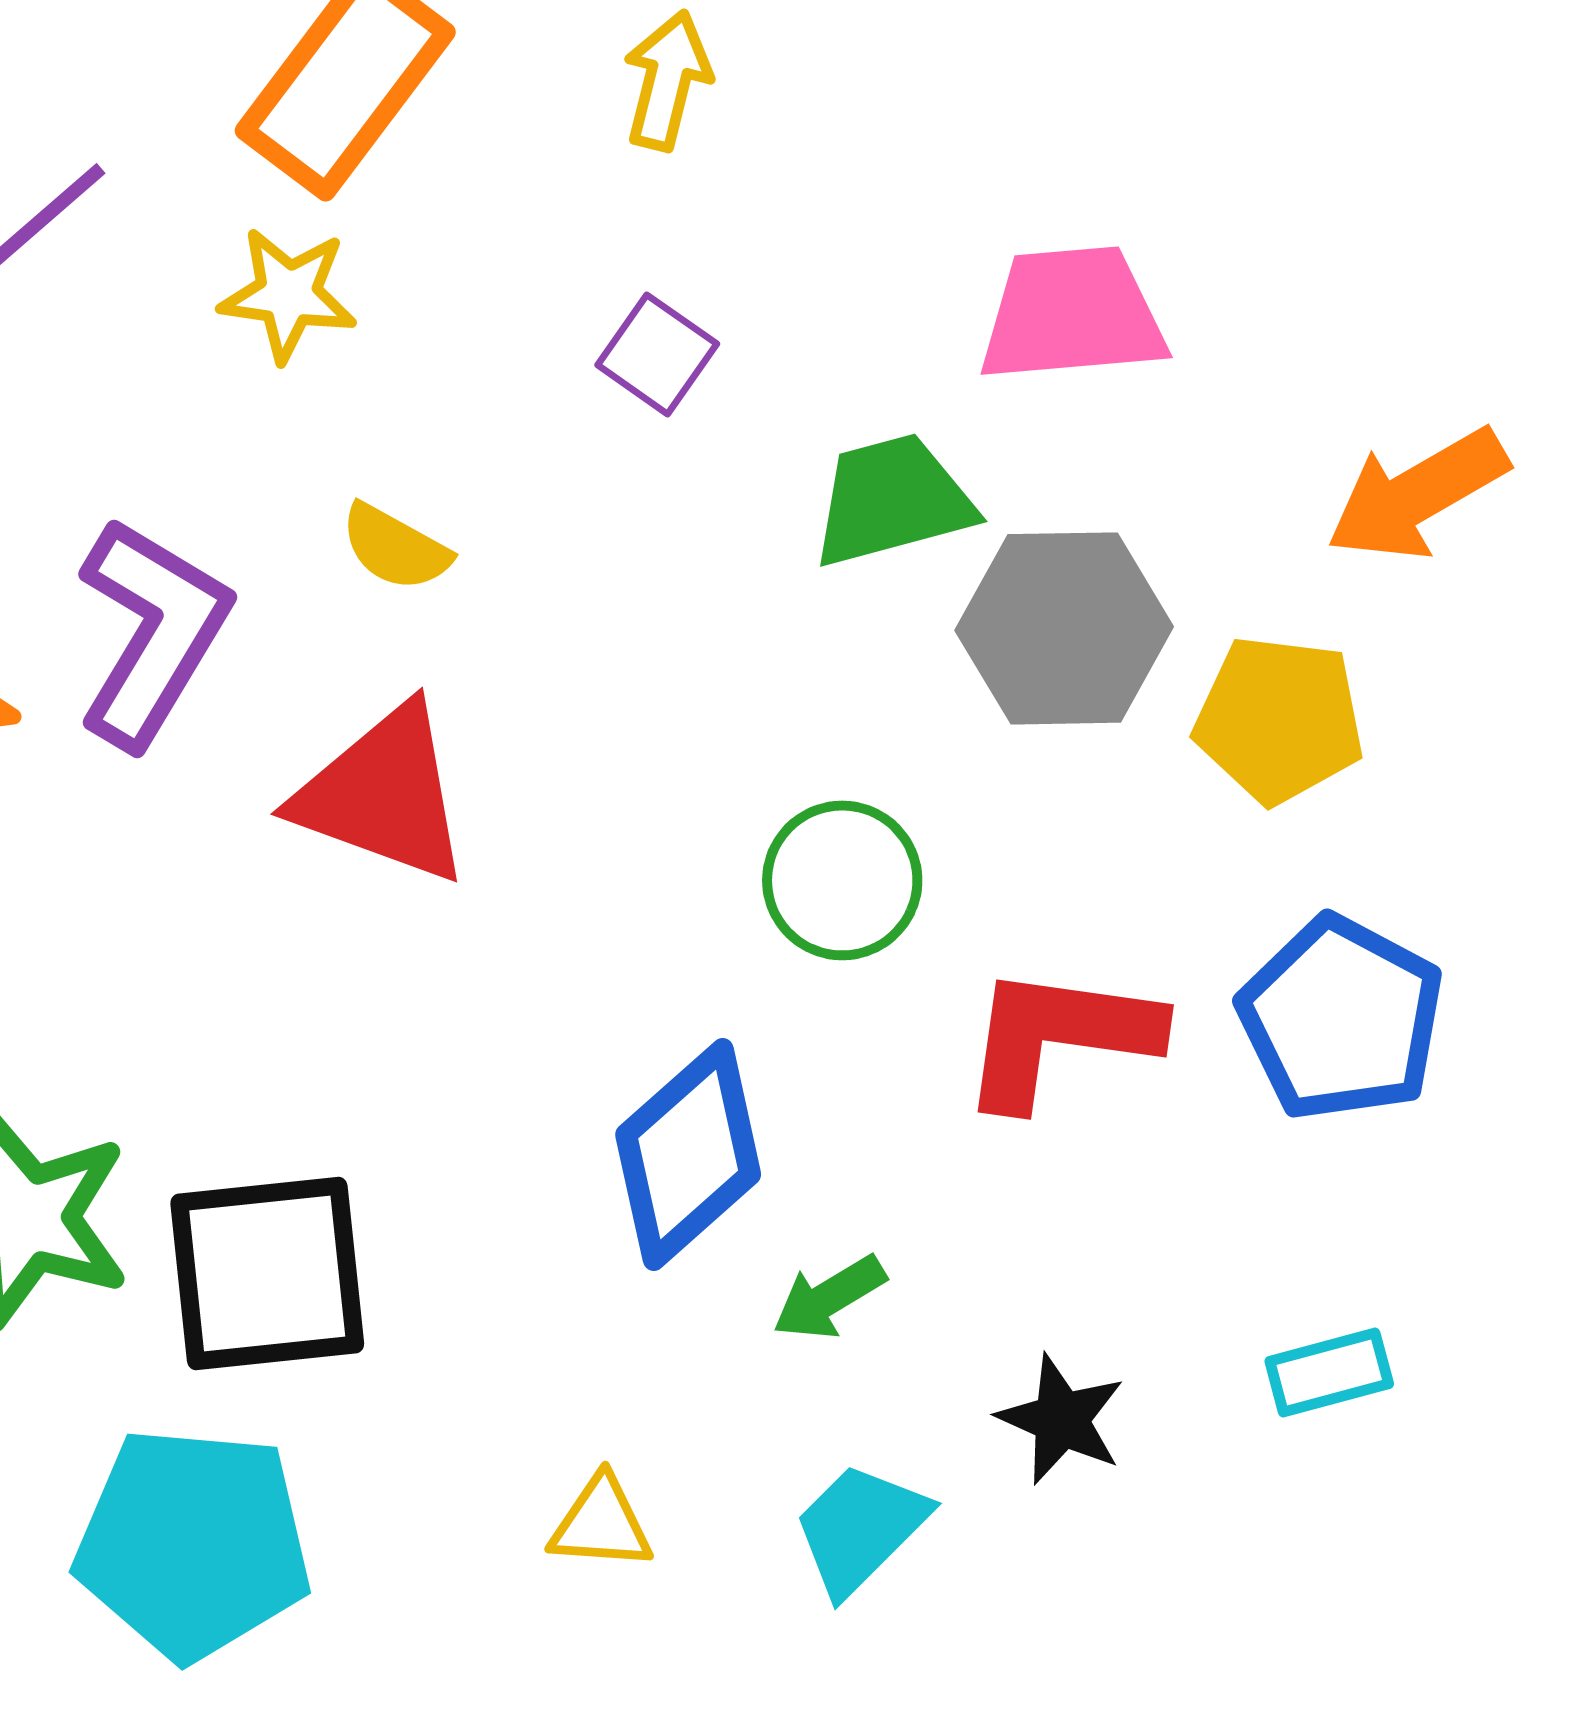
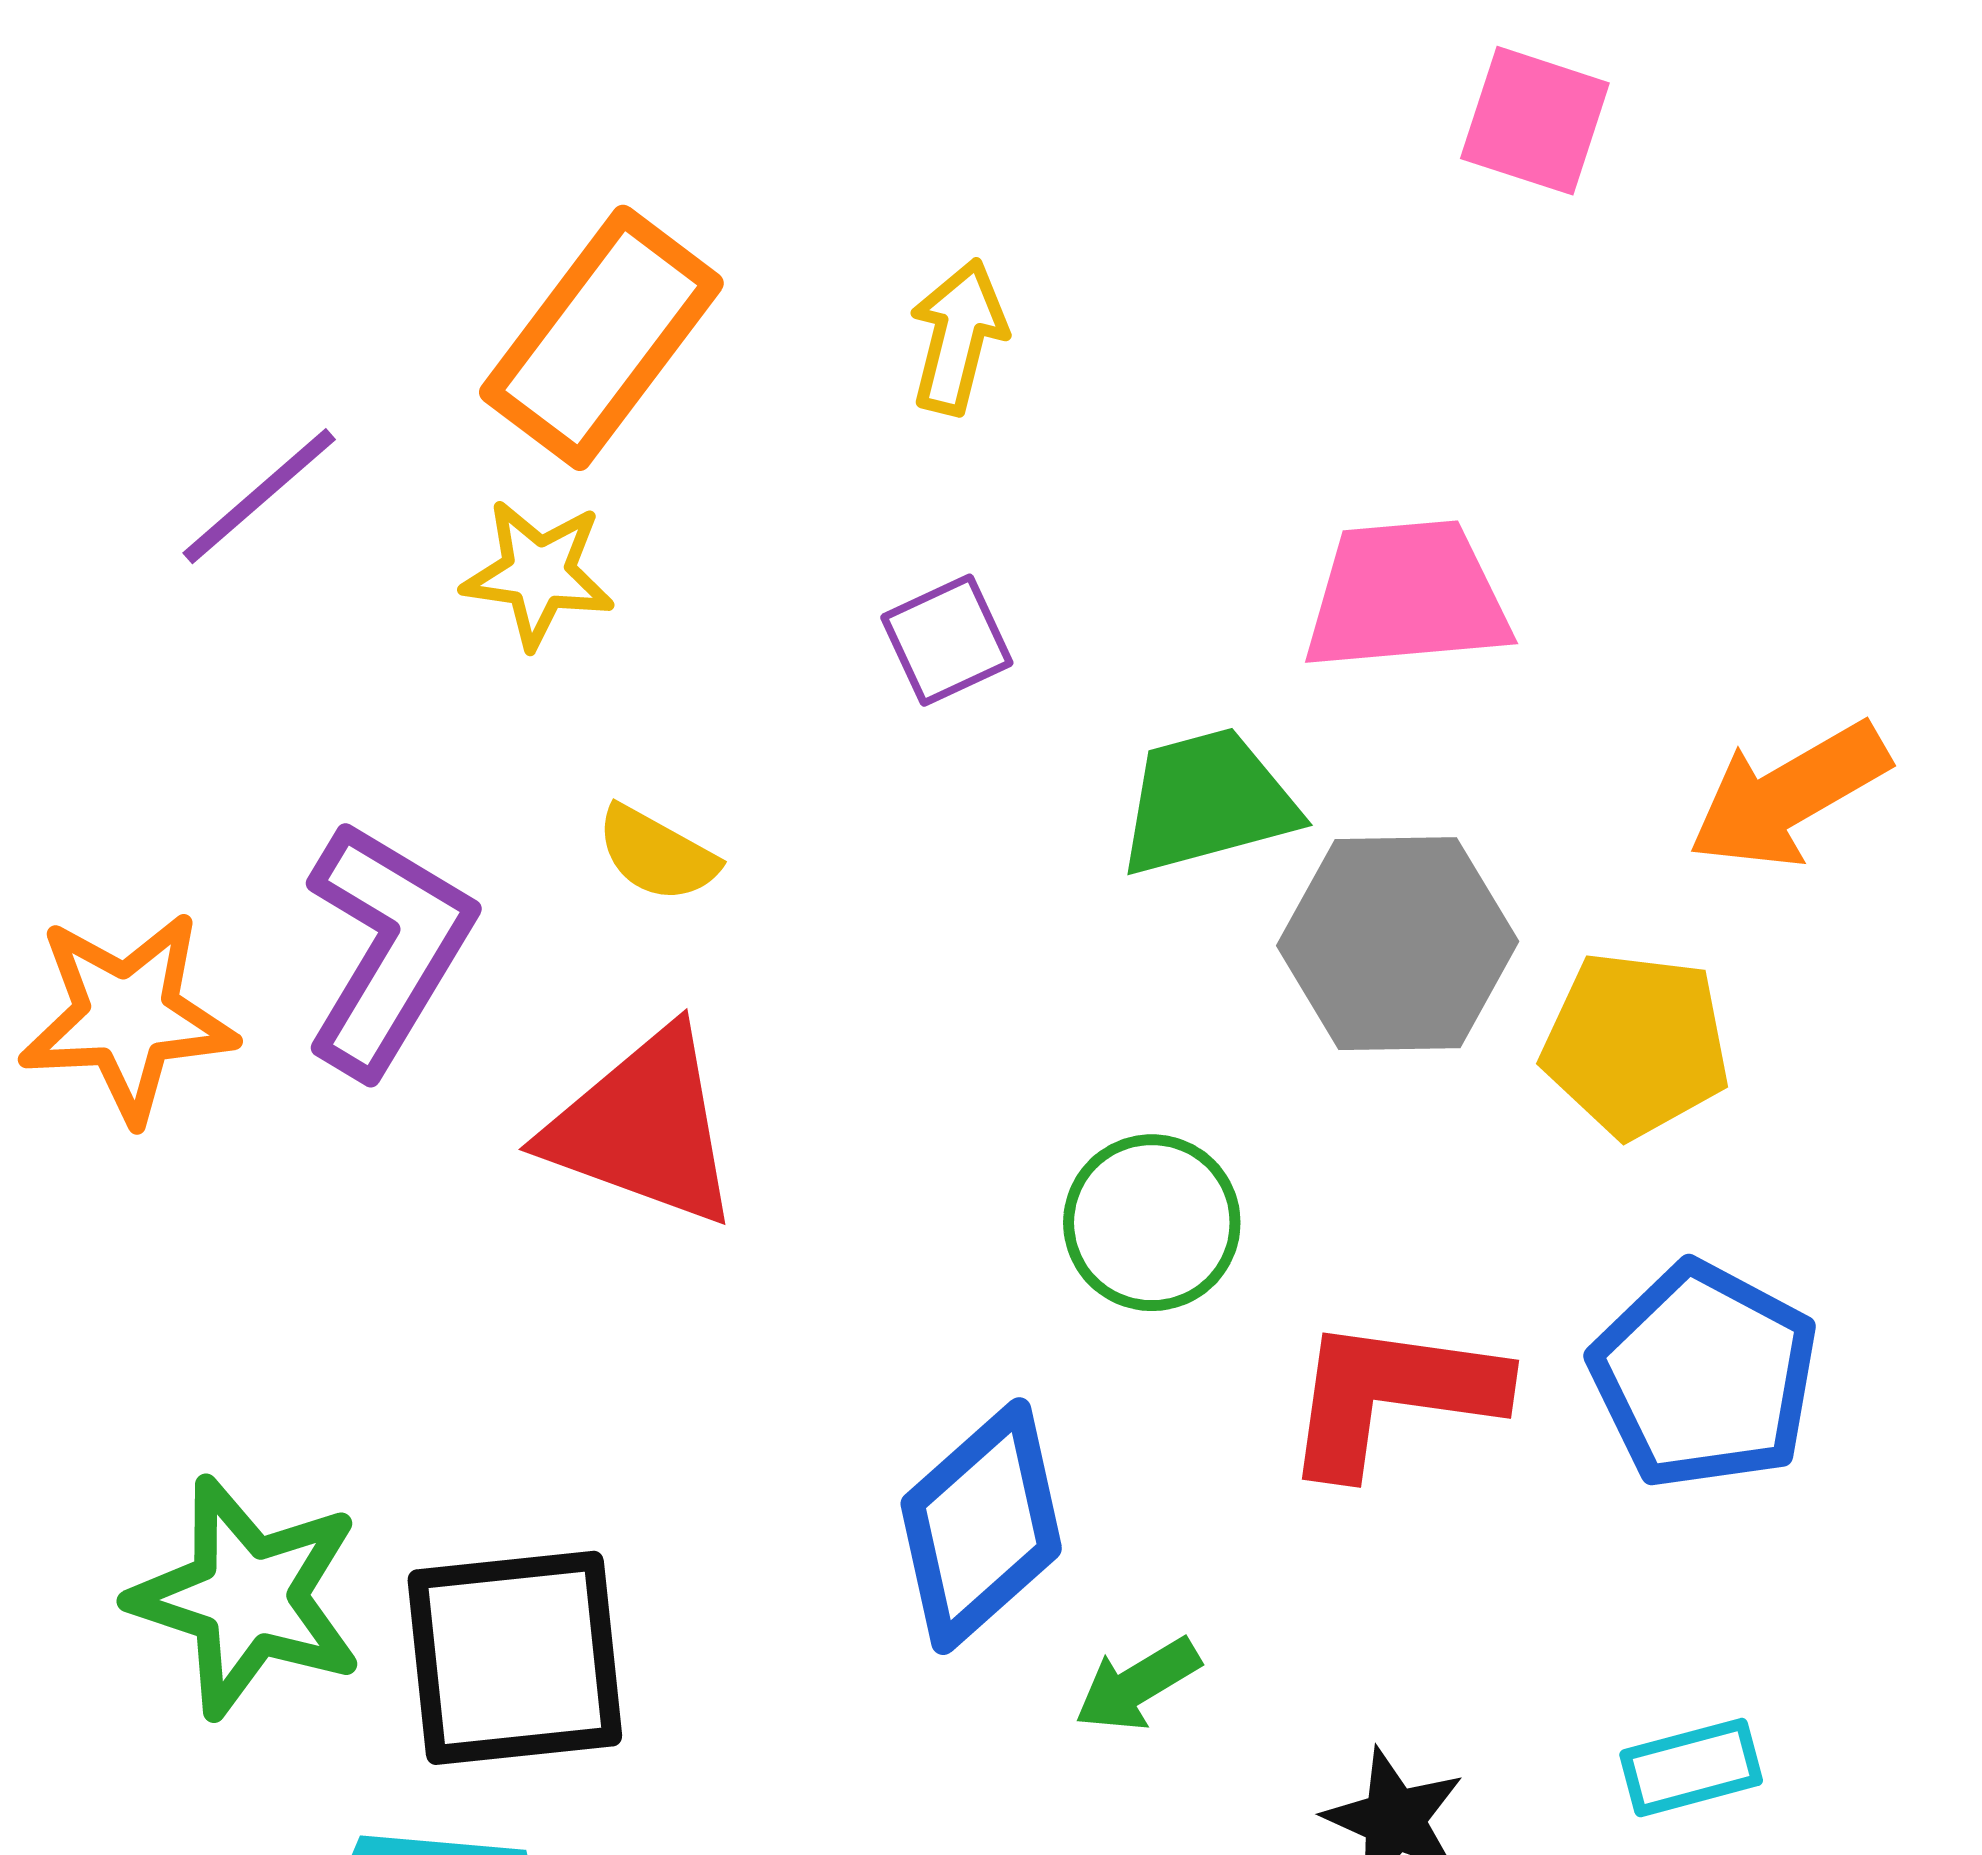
purple square: (657, 354) -> (947, 640), turned 30

